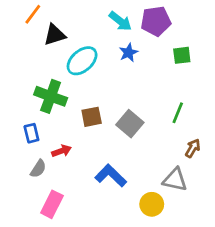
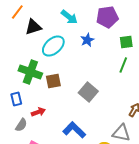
cyan arrow: (120, 21) -> (69, 17), moved
green line: (178, 113) -> (123, 65), moved
brown square: (92, 117) -> (53, 81), moved

